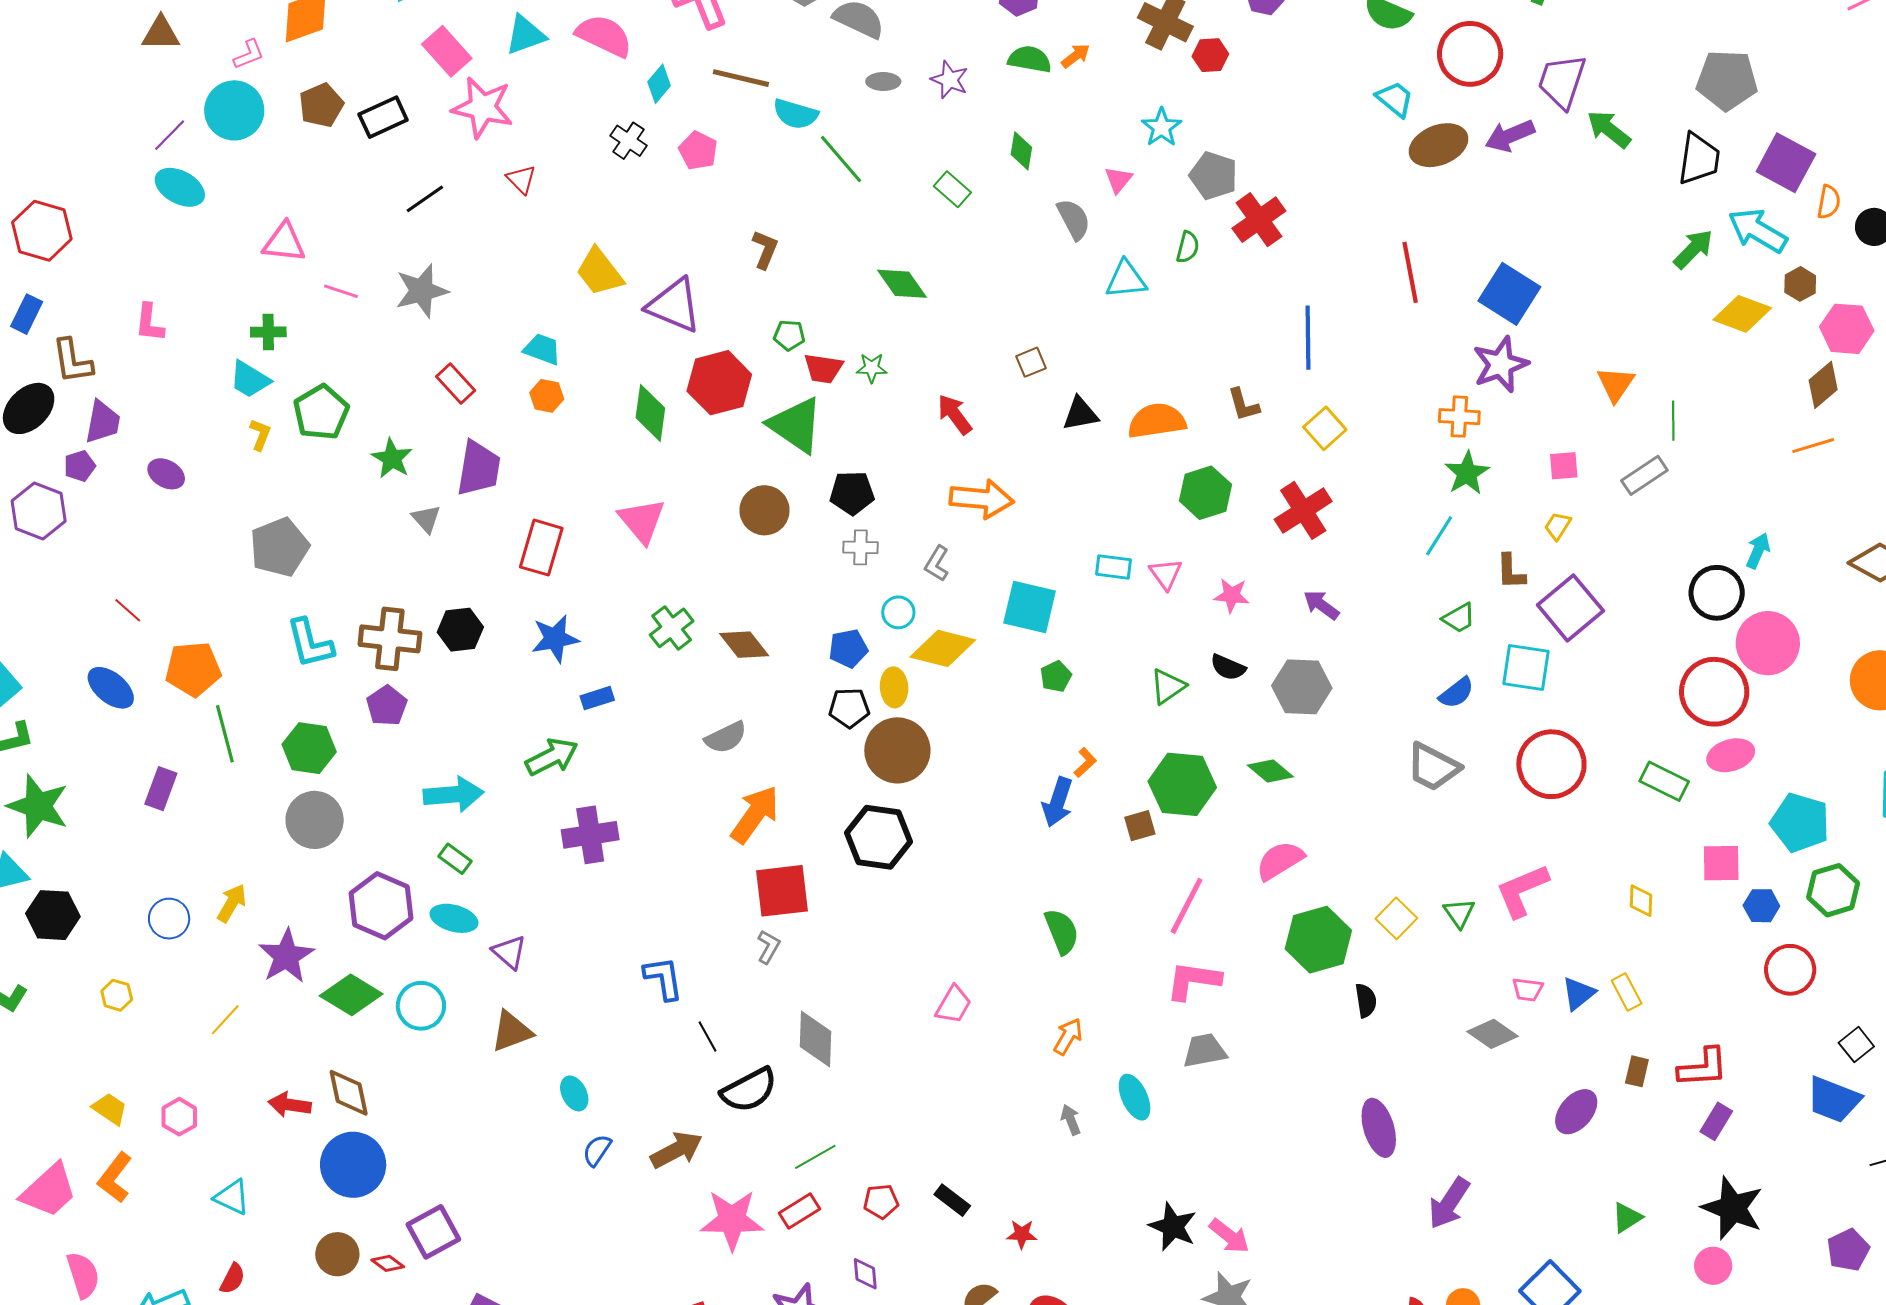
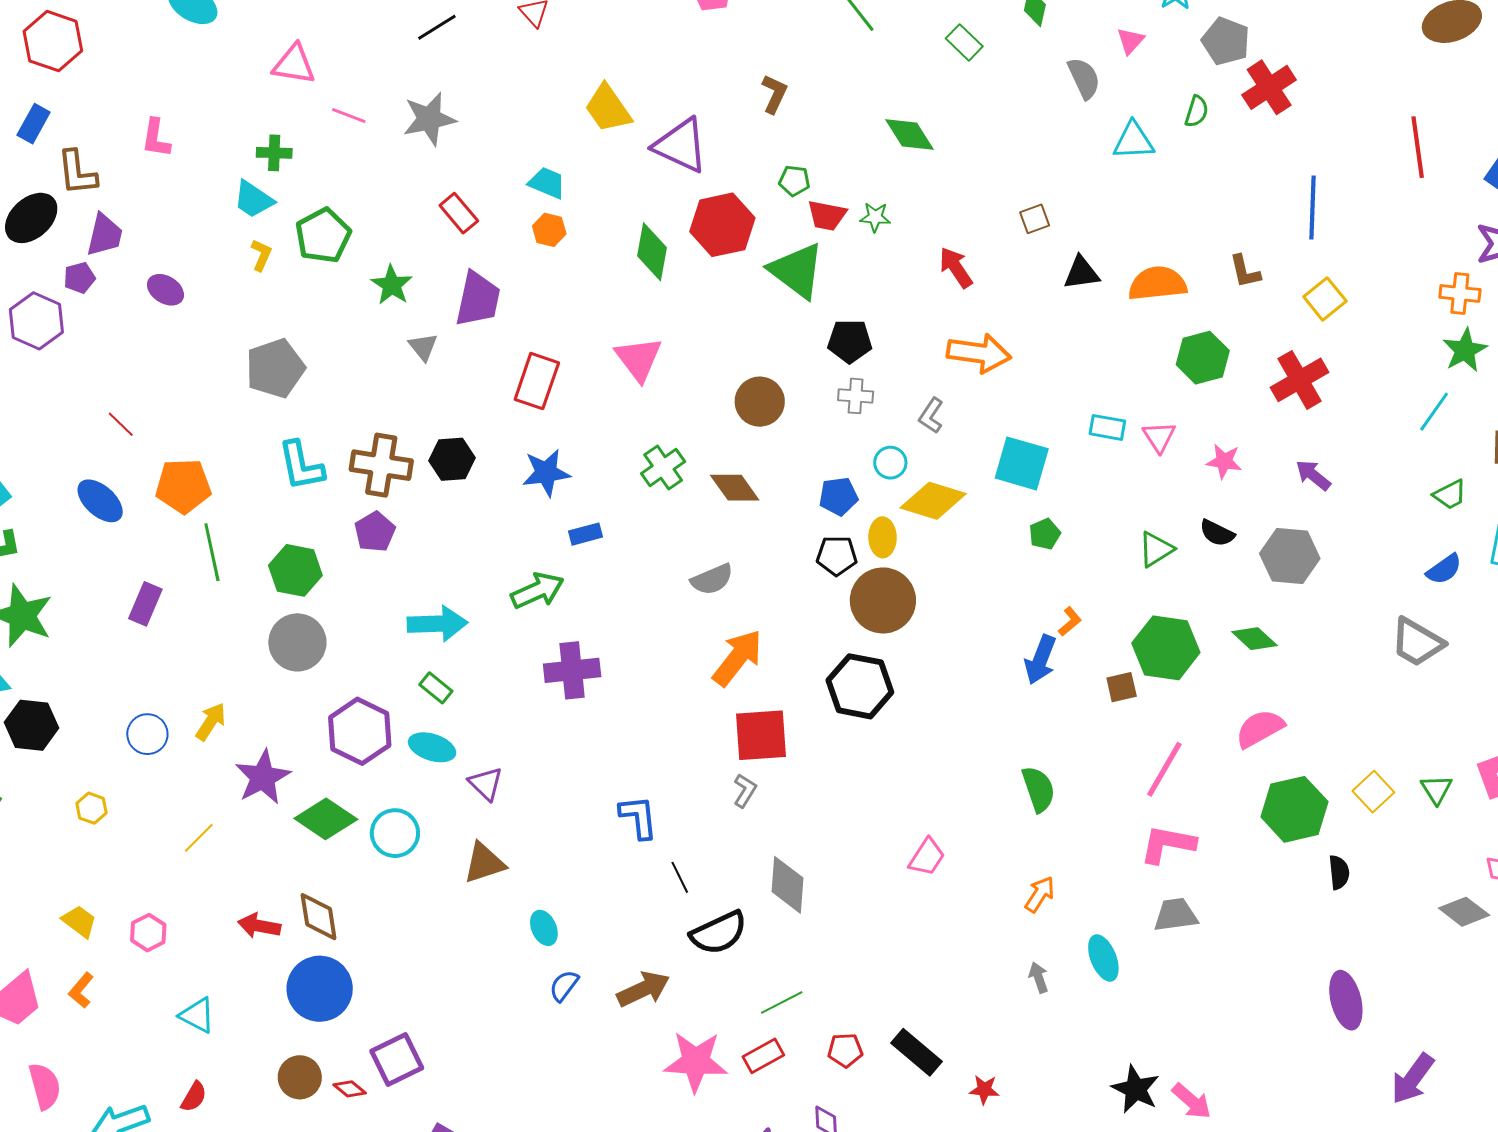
brown circle: (764, 510) -> (760, 402), moved
orange L-shape: (115, 1178) -> (81, 990), size x0.7
black rectangle: (952, 1200) -> (917, 1052), size x1.4

